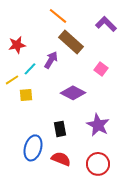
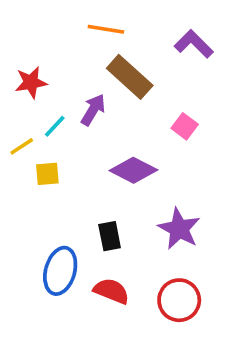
orange line: (58, 16) -> (106, 29), turned -30

